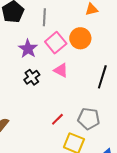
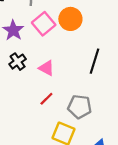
pink triangle: (61, 70) -> (46, 68), moved
red line: (57, 119) -> (46, 99), moved

